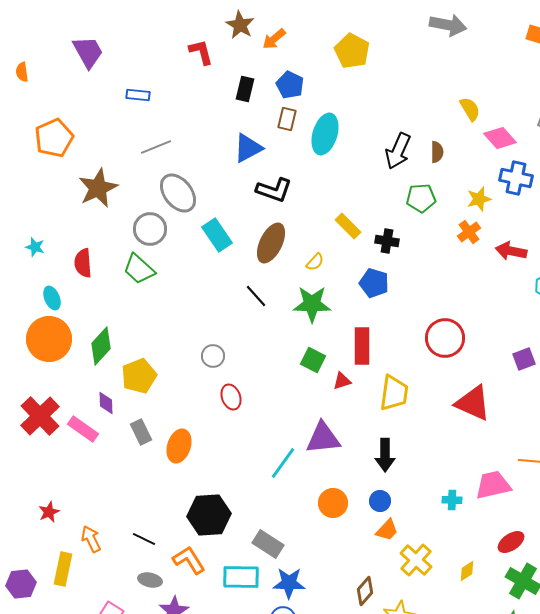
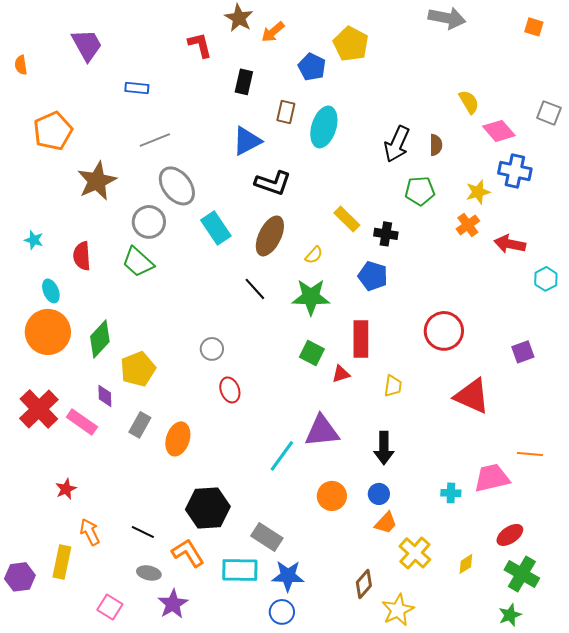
blue pentagon: (290, 85) -> (312, 67), moved
yellow trapezoid: (394, 393) -> (393, 386), size x0.6
gray rectangle: (141, 432) -> (140, 425), turned 55
red star: (49, 512) -> (66, 489), moved

